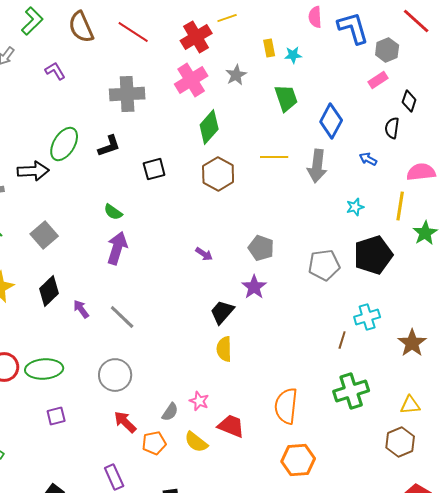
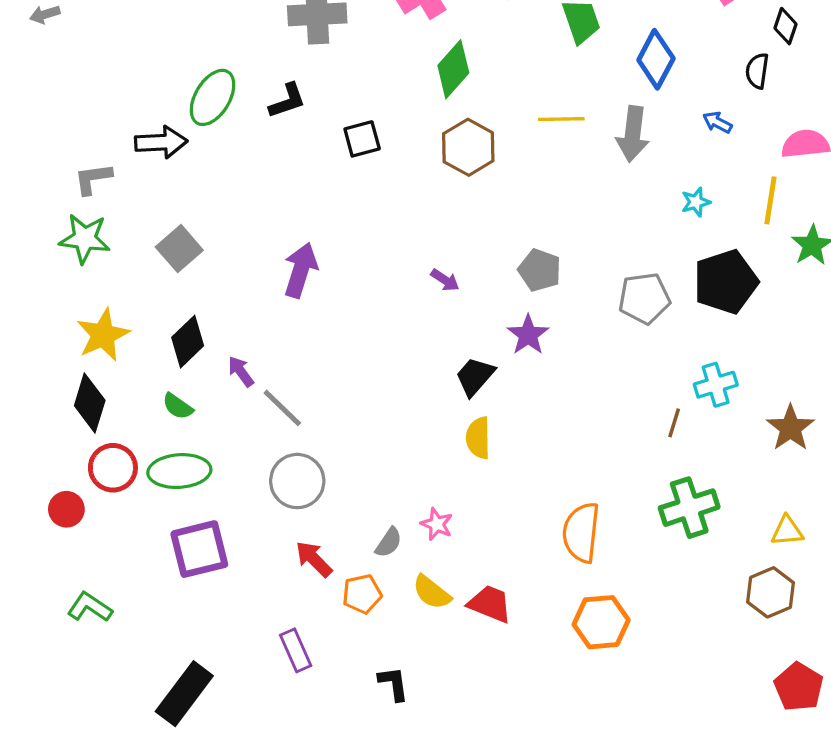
green semicircle: (113, 212) -> (178, 406), moved
gray line: (122, 317) -> (282, 408), moved
purple square: (56, 416) -> (199, 549), size x1.8
red trapezoid: (231, 426) -> (490, 604), moved

